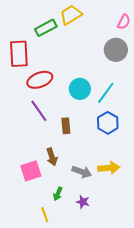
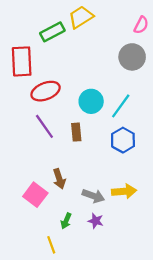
brown rectangle: (66, 126) -> (76, 132), moved
pink square: (31, 171) -> (35, 195), turned -35
purple star: (83, 202) -> (96, 221), moved

